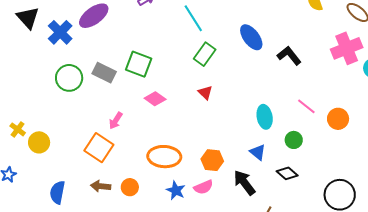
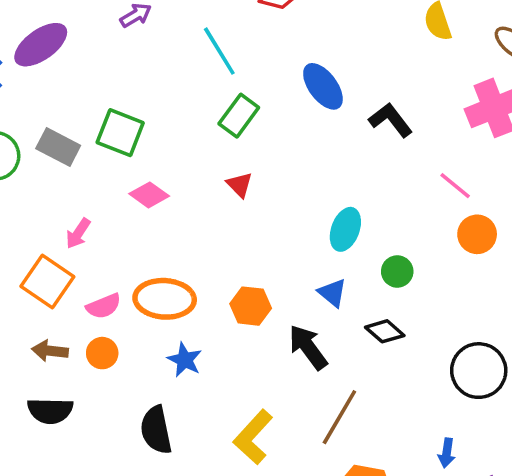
pink line: (306, 106) -> (455, 186), moved
cyan ellipse: (265, 117) -> (345, 229), turned 30
pink semicircle: (203, 187) -> (104, 306), moved

